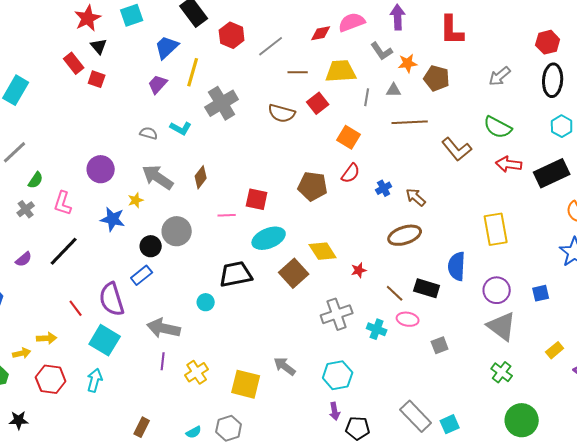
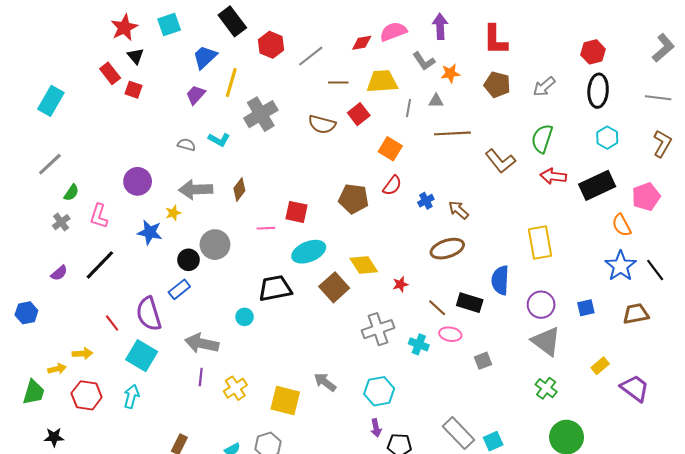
brown pentagon: (437, 78) -> (497, 85), moved
green semicircle: (498, 127) -> (542, 139), turned 80
gray arrow: (158, 177) -> (196, 190), turned -36

